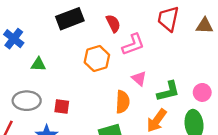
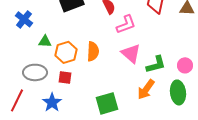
orange hexagon: (97, 59) -> (66, 52), moved
pink triangle: (139, 78) -> (131, 53), size x1.5
orange semicircle: (123, 102) -> (93, 51), moved

